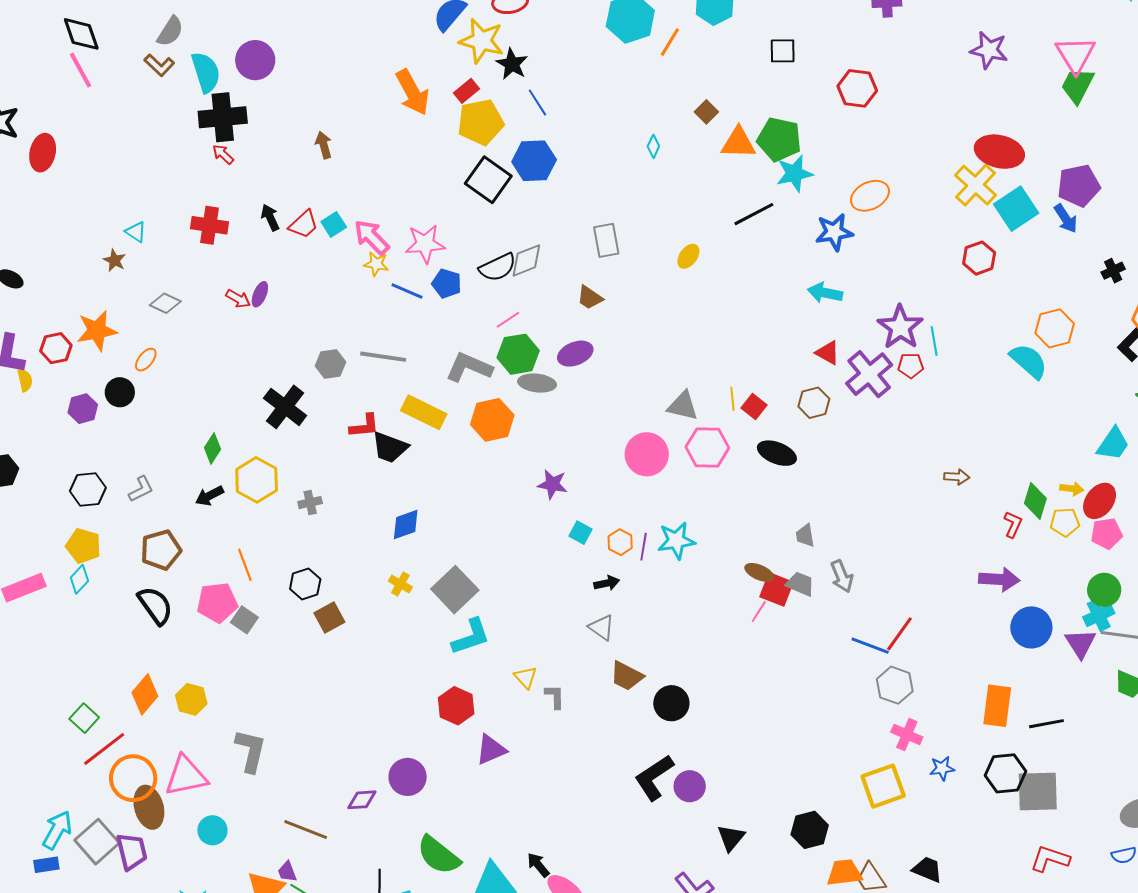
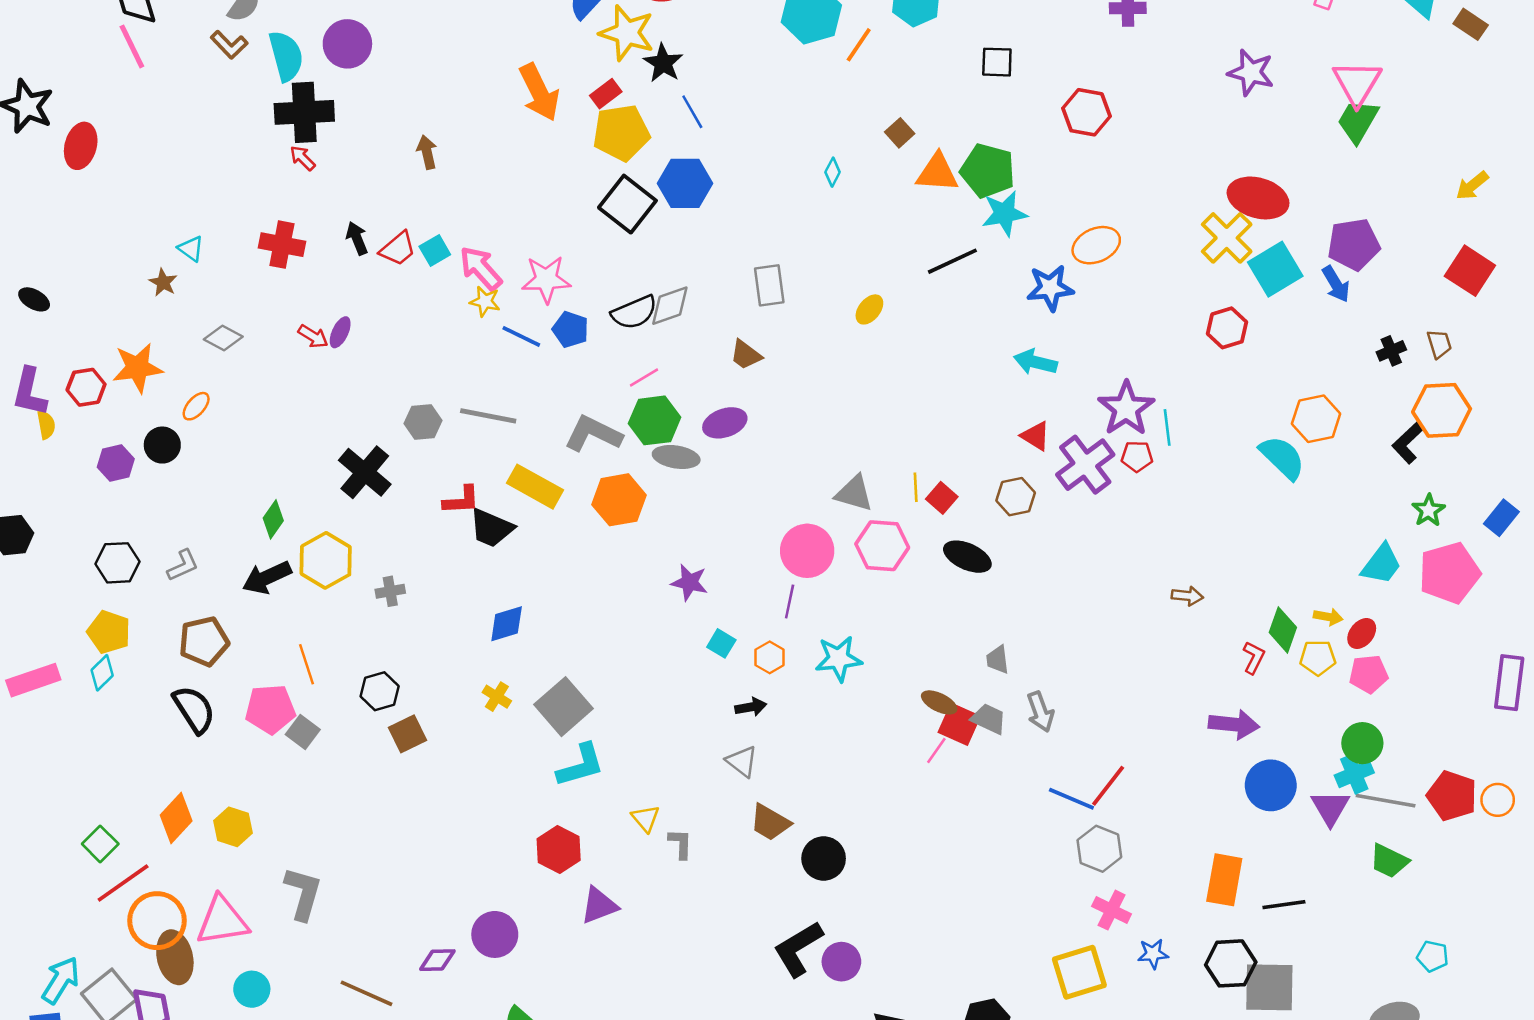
black arrow: (209, 496) -> (267, 577), size x1.4
red ellipse: (1100, 501) -> (1362, 633), size x0.7
purple line: (644, 547) -> (790, 602), moved

